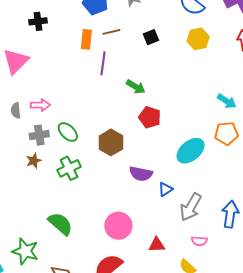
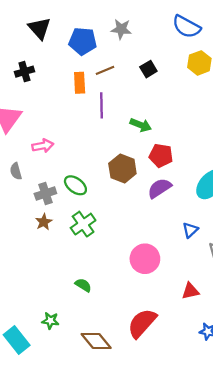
pink arrow: (40, 105) -> (43, 146), moved
brown hexagon: (111, 142) -> (122, 169), moved
purple semicircle: (141, 174) -> (160, 188), moved, turned 145
green semicircle: (60, 224) -> (83, 285), size x0.6
pink circle: (118, 226) -> (145, 259), moved
green star: (25, 251) -> (50, 321), size x0.6

